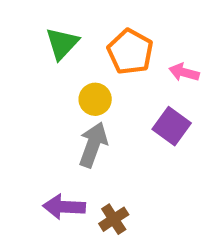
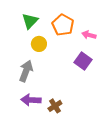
yellow circle: (95, 99) -> (39, 44), moved
gray arrow: (93, 145) -> (26, 71), moved

